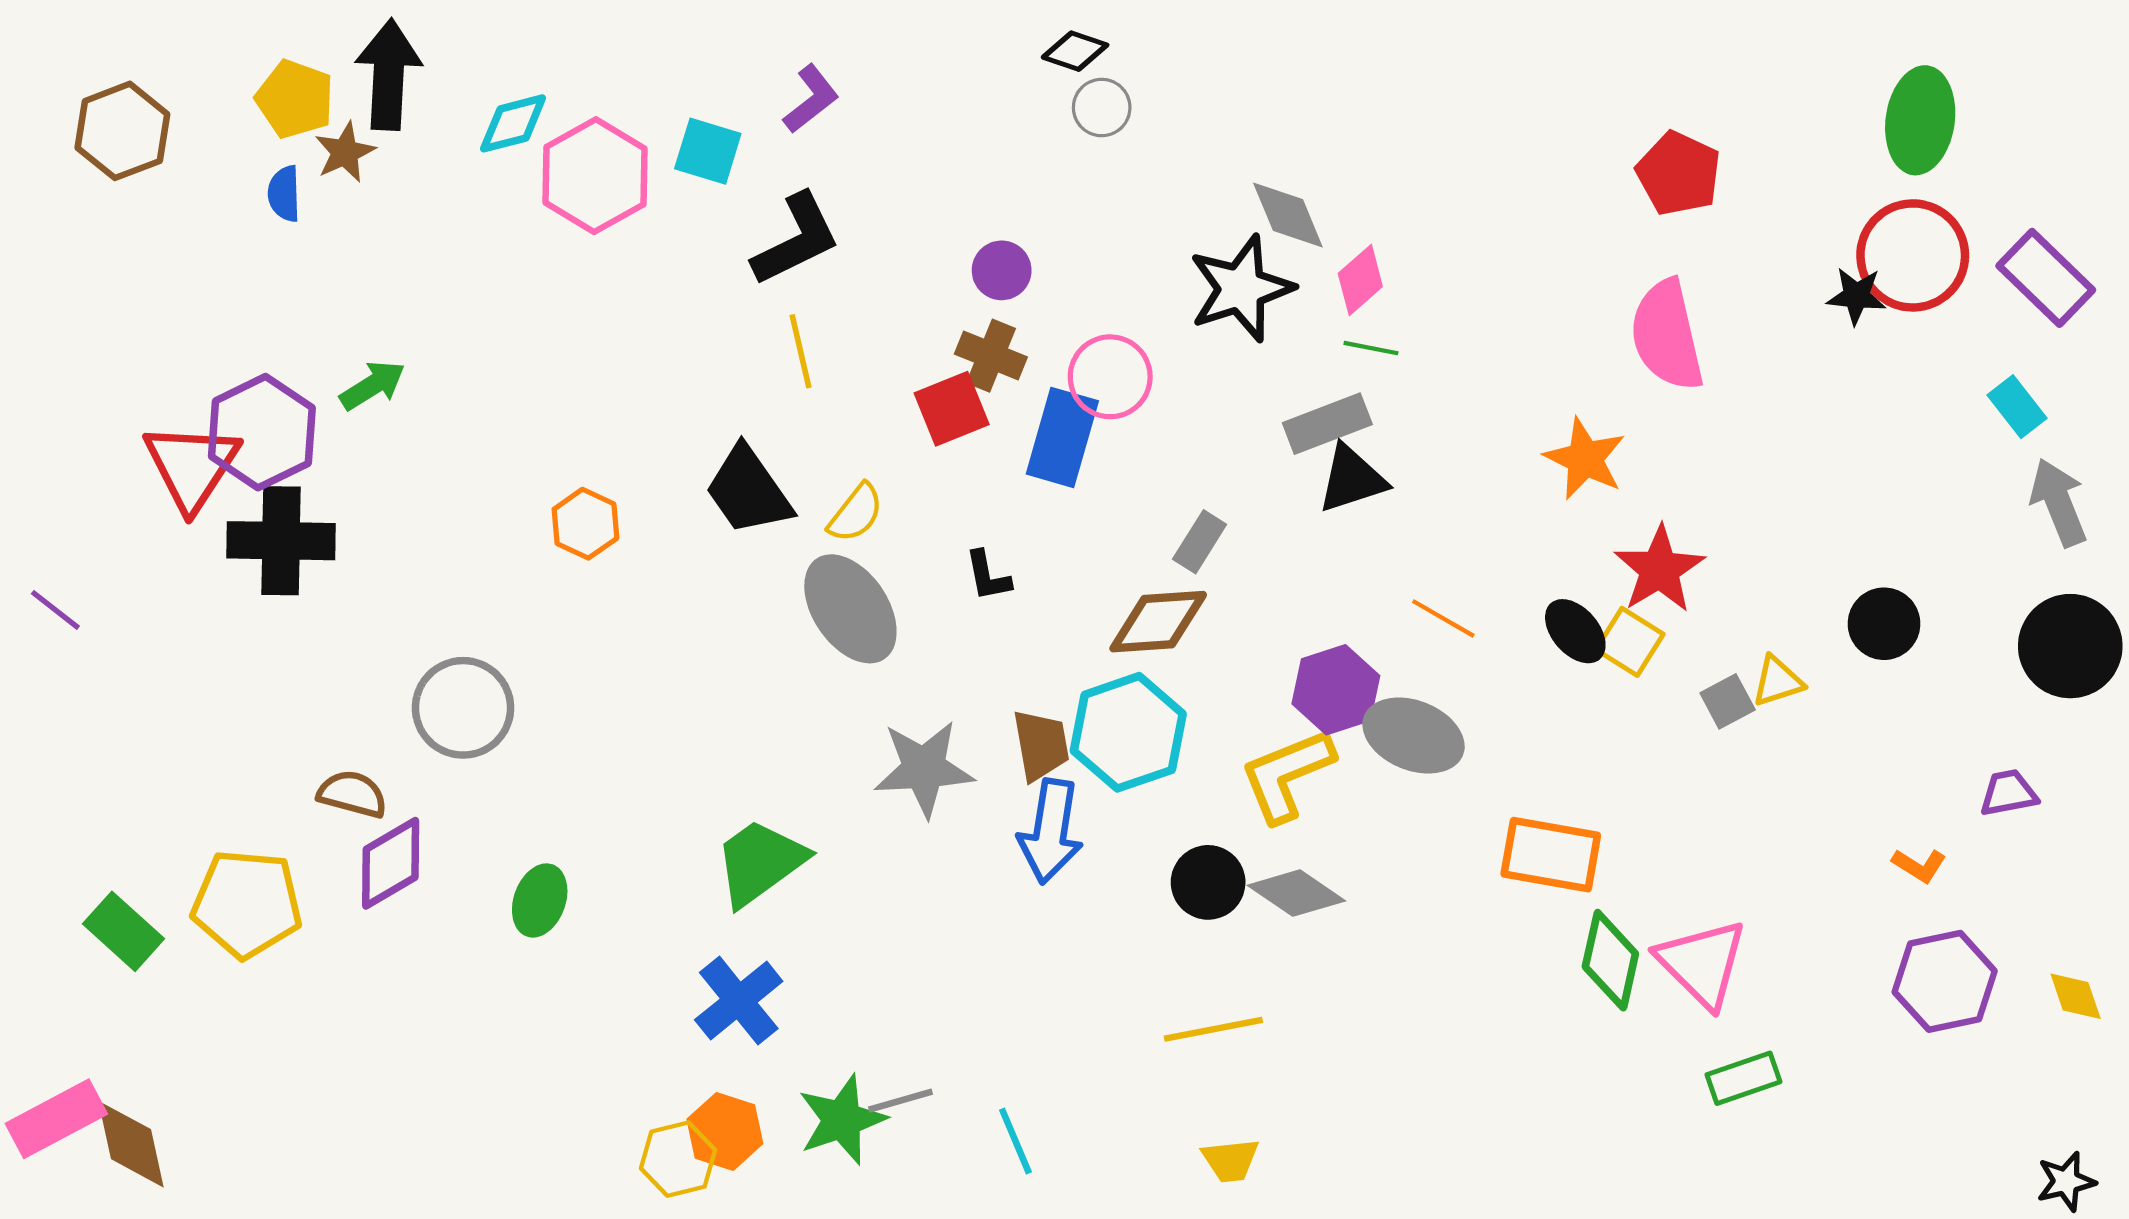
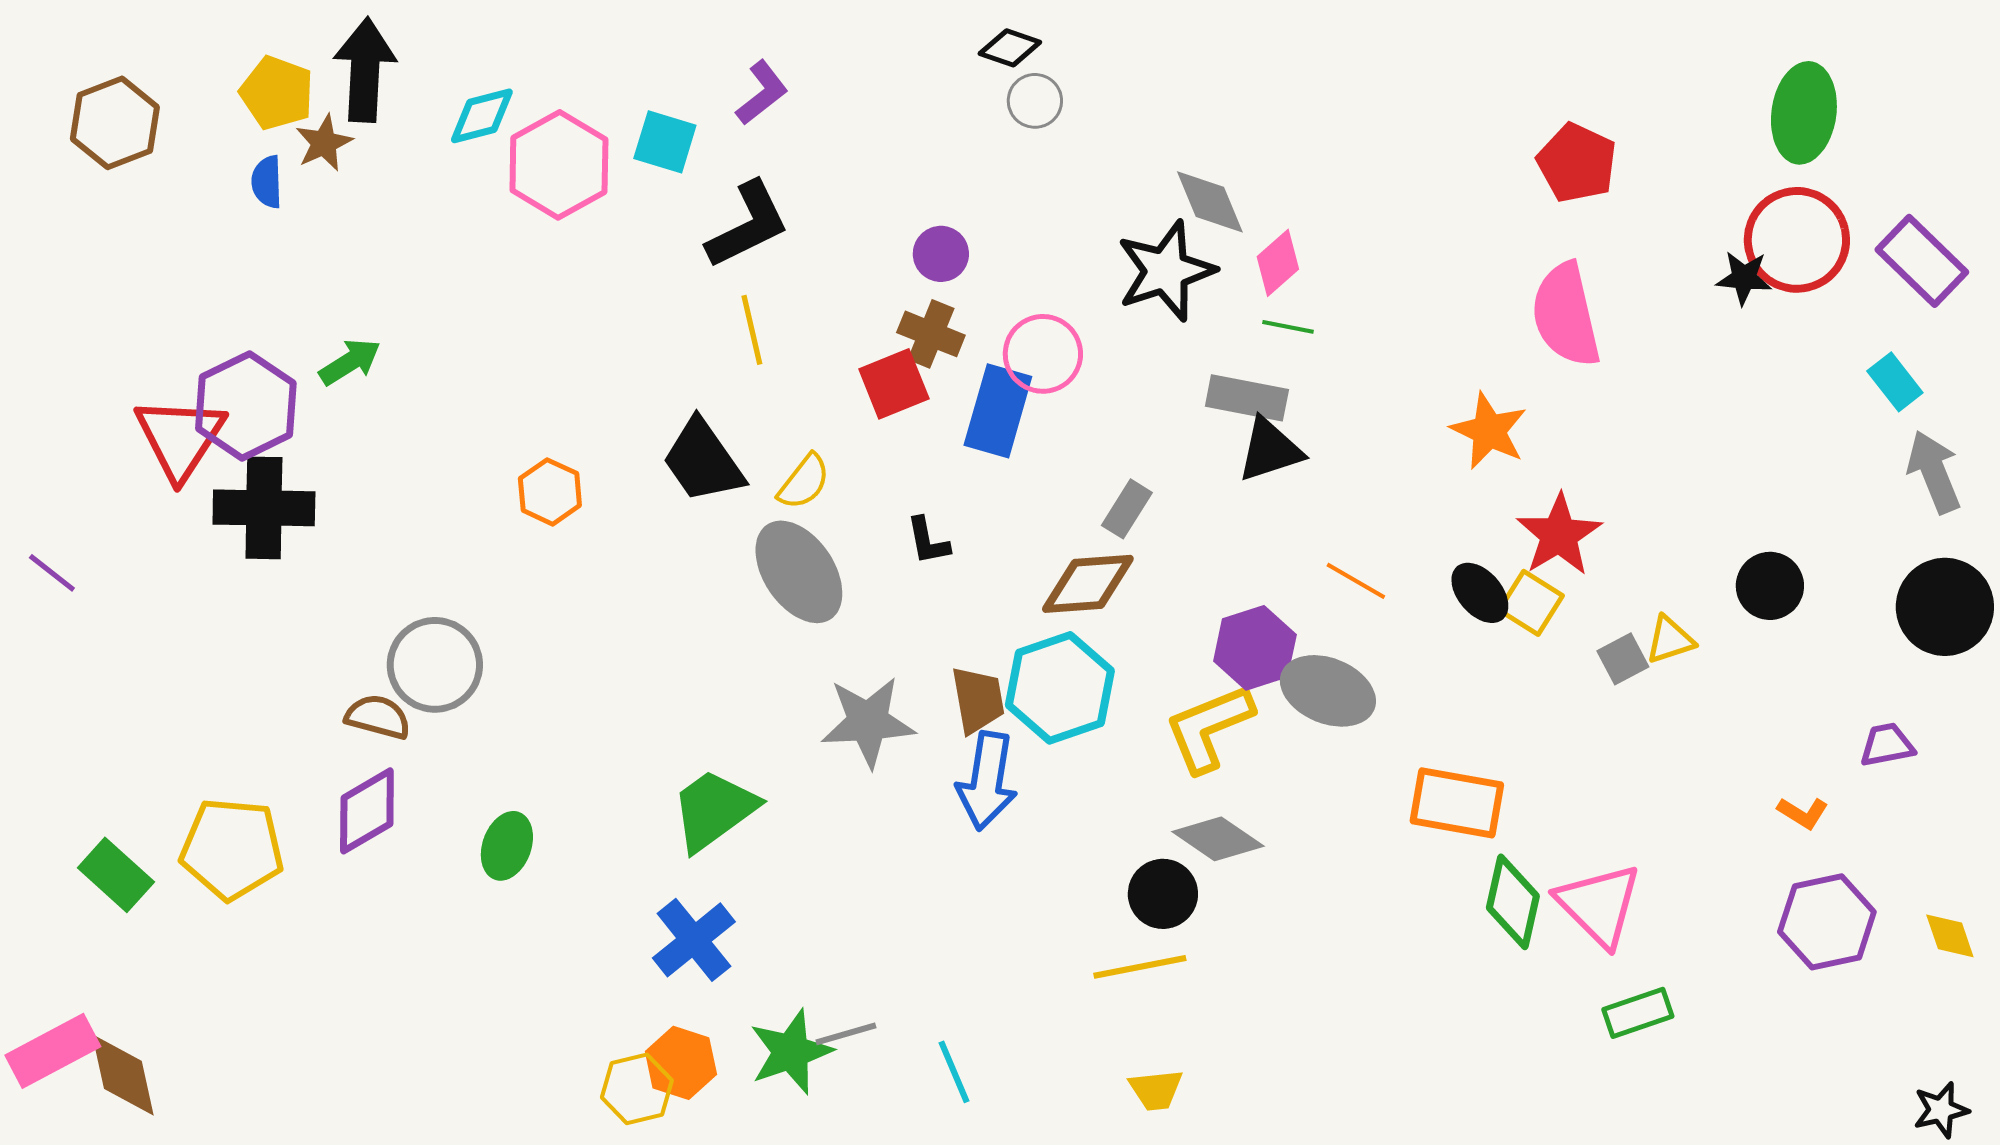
gray rectangle: (1327, 424) -> (1247, 398), turned 32
brown semicircle: (352, 794) -> (378, 717), moved
black circle: (1208, 882) -> (1163, 894), moved

